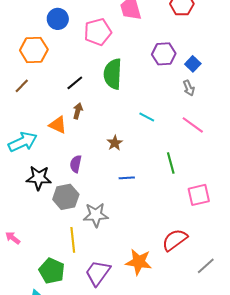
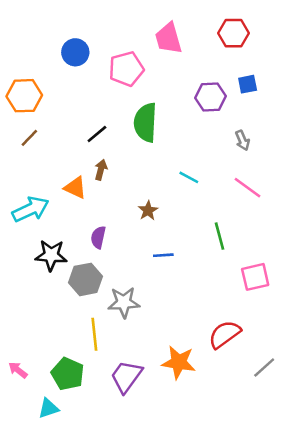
orange hexagon: (34, 50) -> (24, 96), moved
blue square: (193, 64) -> (248, 84), moved, turned 35
pink arrow: (13, 238) -> (18, 370), moved

